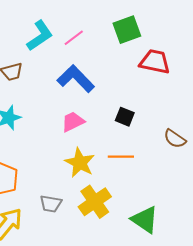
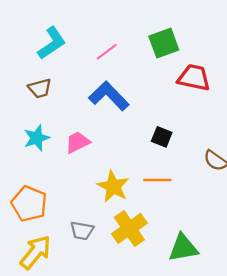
cyan L-shape: (40, 36) -> (52, 43), moved
pink trapezoid: (73, 122) -> (78, 142), moved
green triangle: (145, 220) -> (183, 248), turned -44

